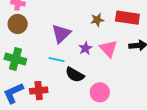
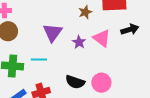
cyan line: (57, 60) -> (39, 59), moved
black semicircle: (75, 75) -> (75, 82), moved

